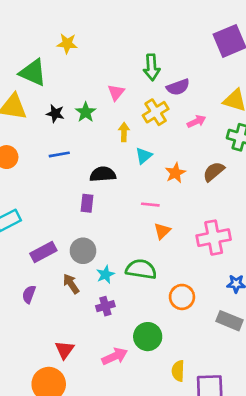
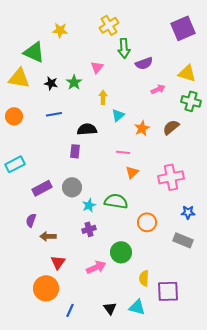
yellow cross: (156, 112) -> (109, 25), moved
brown arrow: (71, 284) -> (48, 236), moved, turned -56

